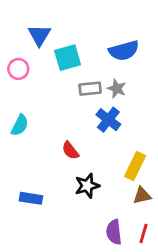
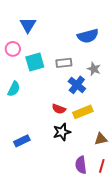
cyan square: (68, 58) -> (35, 62), moved
gray star: (117, 89) -> (94, 69), moved
red semicircle: (70, 151) -> (59, 109), moved, turned -32
yellow rectangle: (135, 166) -> (83, 112), moved, turned 42
blue rectangle: (31, 198) -> (22, 141), turned -35

